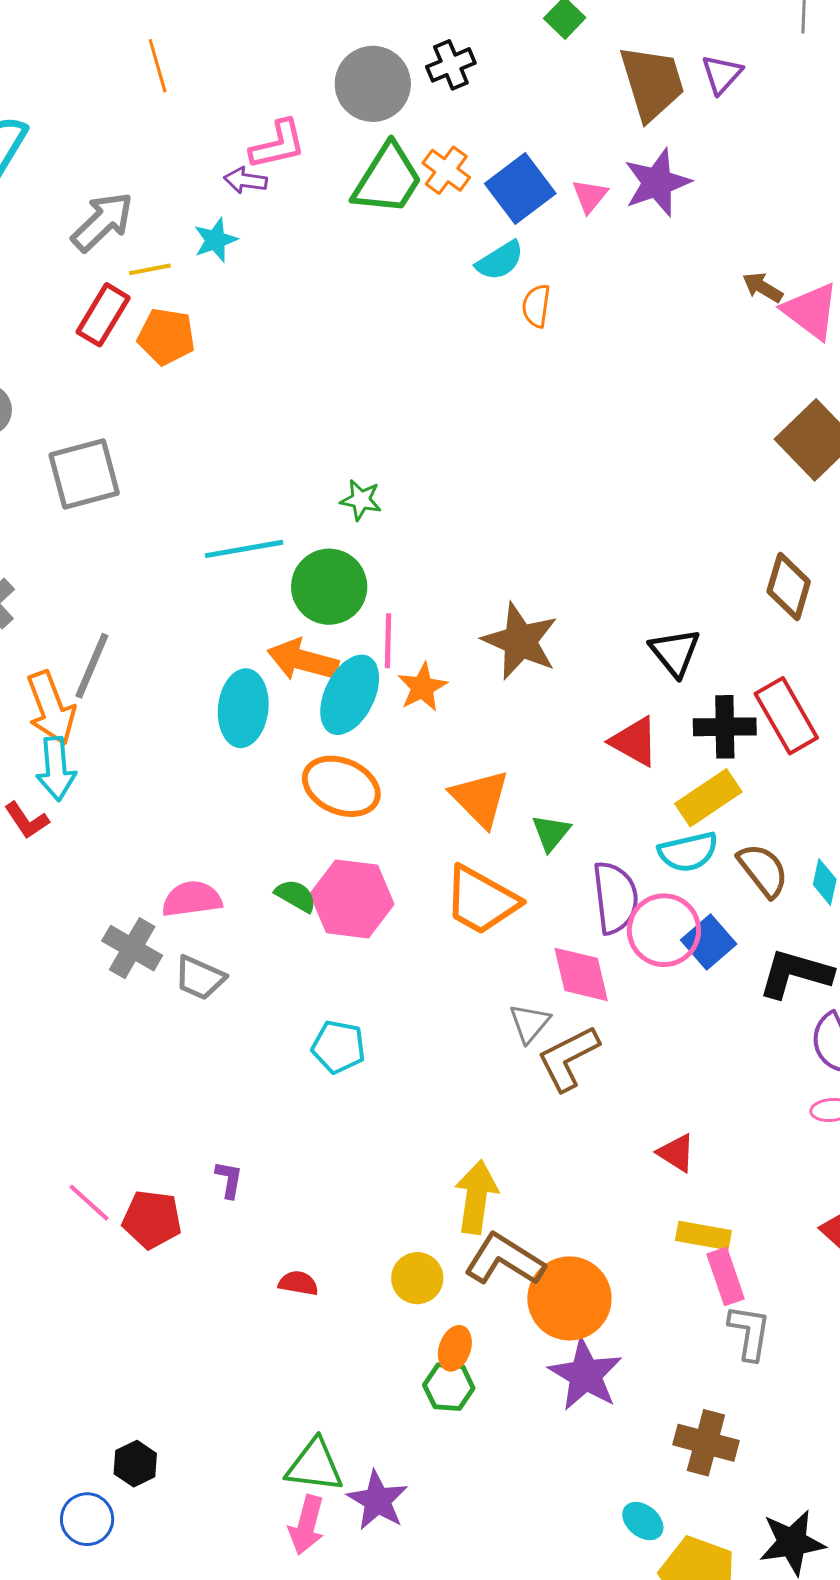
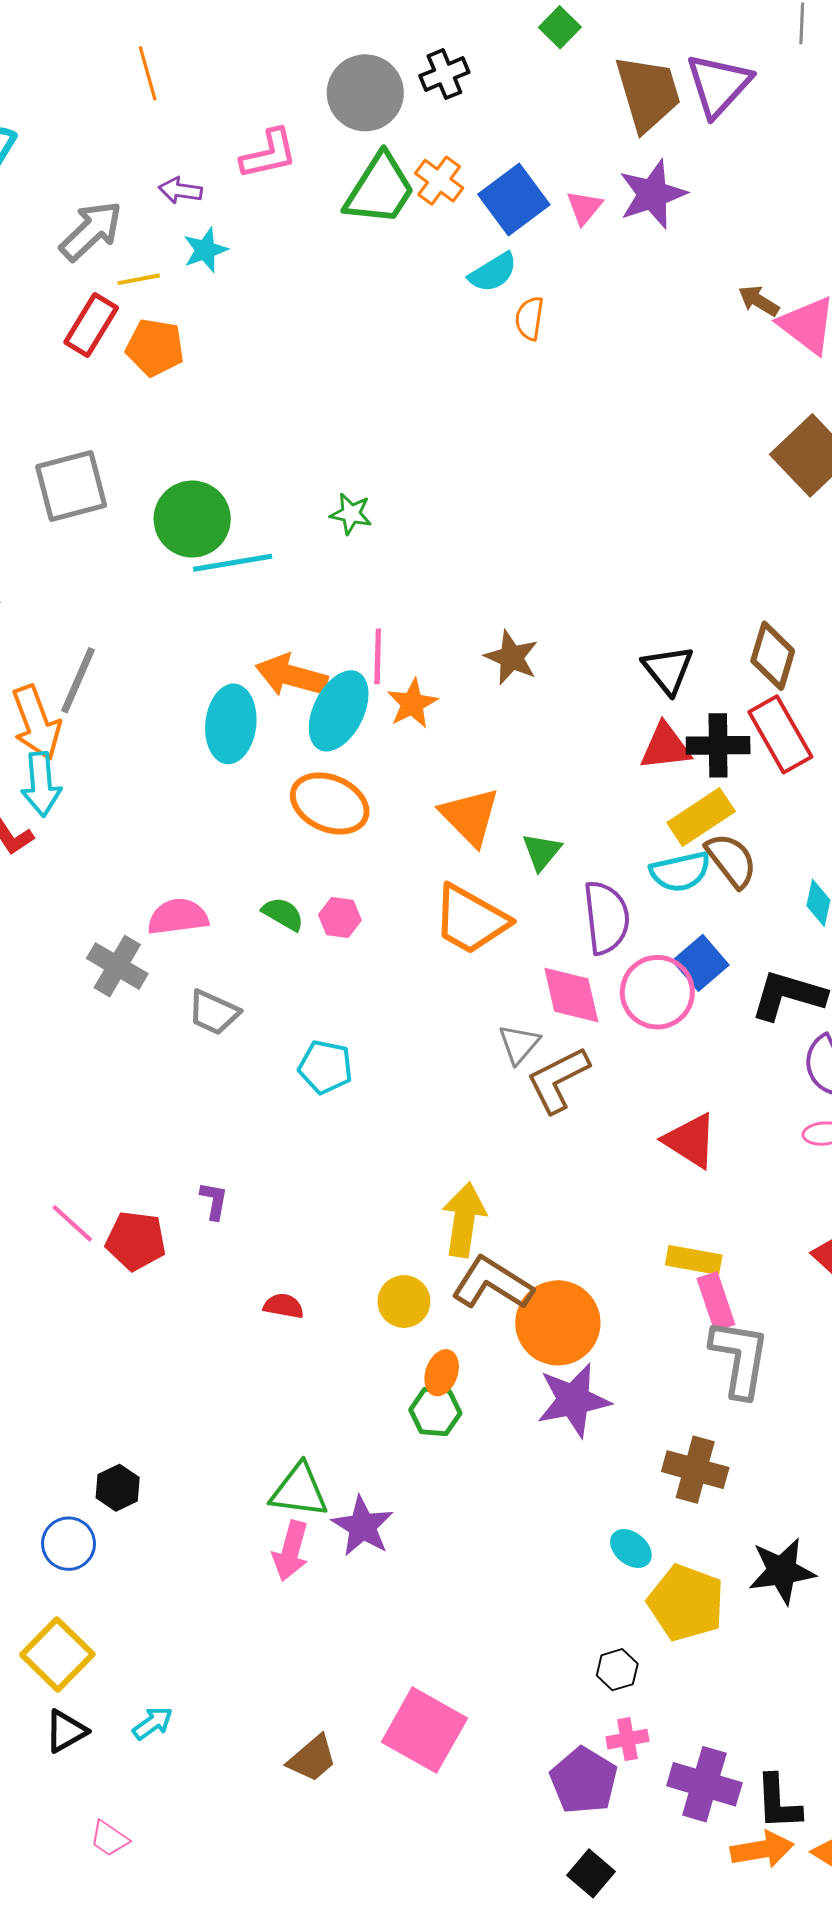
purple triangle: (722, 74) -> (718, 85), size x1.6
purple arrow: (246, 180) -> (180, 190), moved
brown diamond: (789, 586) -> (773, 656), moved
green circle: (329, 587) -> (192, 519), moved
brown star: (520, 641) -> (511, 657), size x0.7
red triangle: (634, 741) -> (665, 747), moved, turned -36
brown semicircle: (763, 870) -> (731, 860), moved
pink hexagon: (352, 899) -> (340, 917), size x0.5
pink circle: (664, 930) -> (657, 992), moved
gray trapezoid: (200, 978) -> (214, 1012), moved
red triangle: (676, 1153) -> (690, 1141), moved, size x1.4
gray L-shape: (749, 1332) -> (740, 1358), size x1.4
purple star: (585, 1375) -> (574, 1400), turned 30

